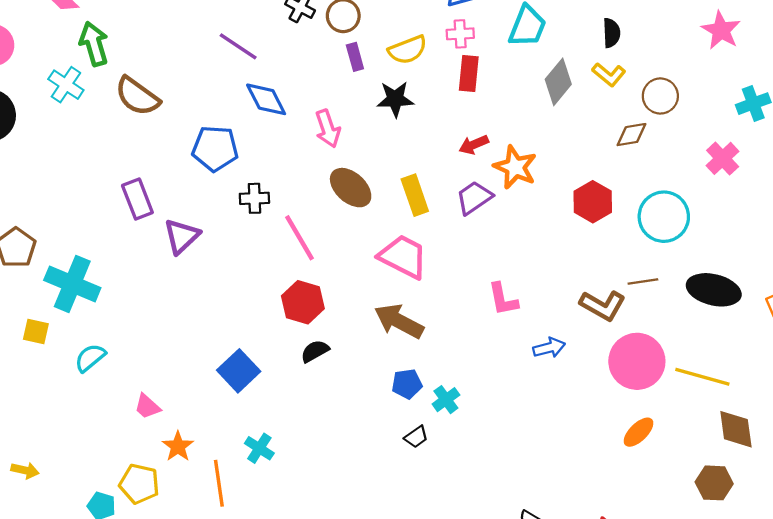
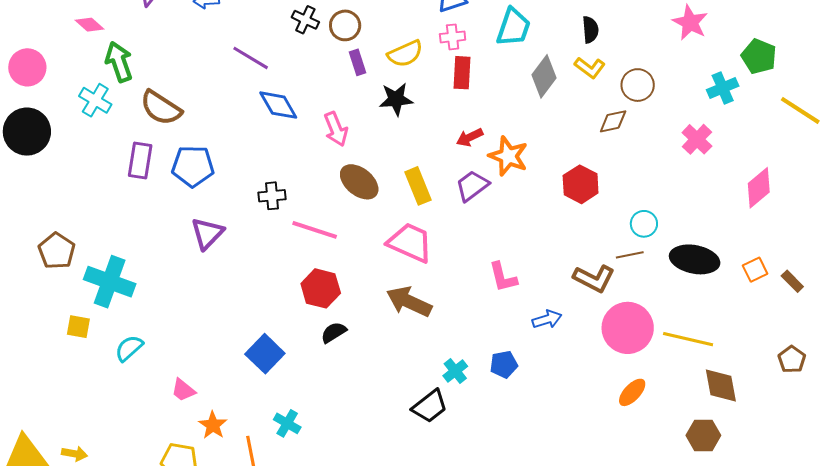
blue pentagon: (215, 148) -> (193, 166), moved
purple rectangle: (137, 199) -> (140, 160), moved, turned 33
cyan circle: (664, 217) -> (644, 224), moved, size x0.6
pink line: (299, 238) -> (315, 230), turned -39
blue pentagon: (407, 384) -> (504, 364), moved
black trapezoid: (416, 437) -> (430, 406), size x1.6

